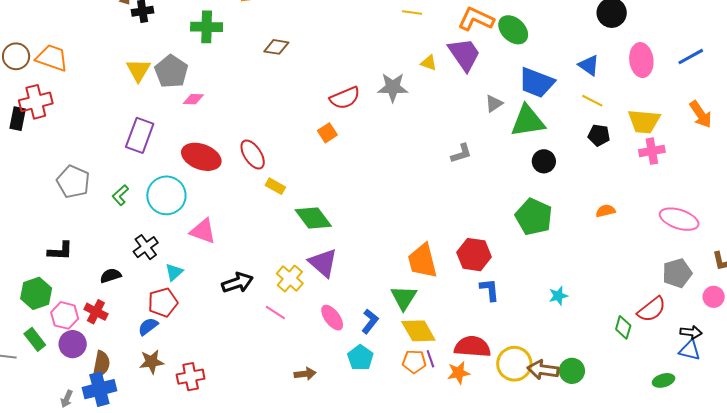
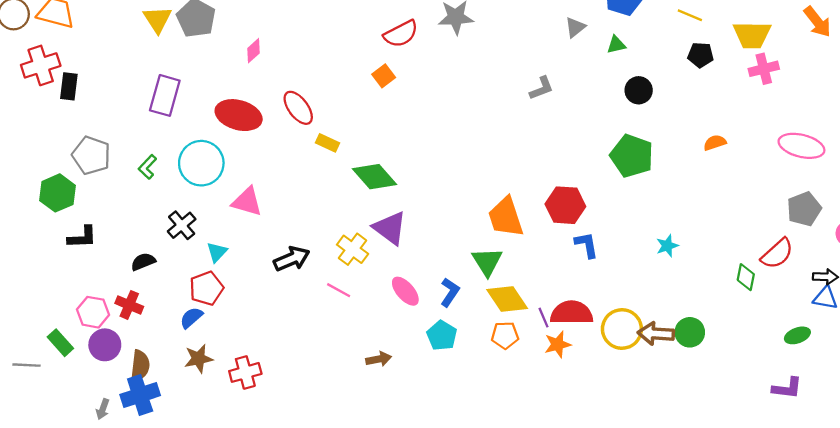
pink diamond: (193, 99) -> (254, 51), moved, turned -40
black rectangle: (18, 119) -> (69, 86), moved
green triangle: (528, 121) -> (616, 45), size x0.5
green hexagon: (36, 293) -> (57, 193), moved
purple line: (430, 359) -> (543, 318), moved

